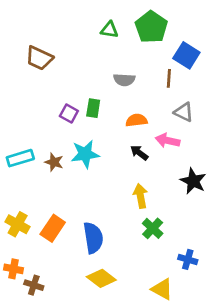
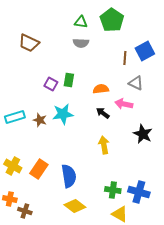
blue square: (186, 55) -> (145, 51), moved, turned 30
gray semicircle: (124, 80) -> (81, 43), moved
green cross: (153, 228) -> (113, 190), moved, turned -35
blue cross: (188, 259) -> (139, 192), size x1.5

